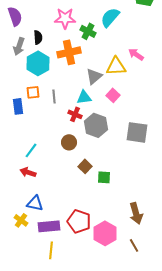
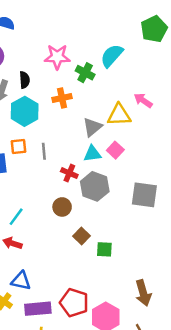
orange cross: (69, 52) -> (62, 98), size x0.7
cyan triangle: (84, 97) -> (92, 154), moved

